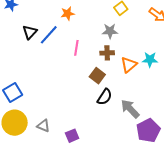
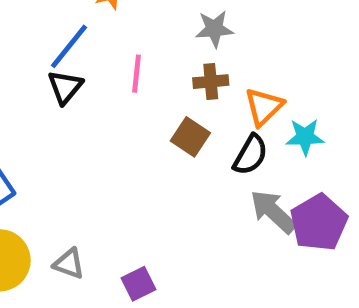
black triangle: (30, 32) -> (65, 87), moved
cyan star: (150, 60) -> (305, 137), moved
black semicircle: (105, 97) -> (250, 155), moved
purple pentagon: (148, 131) -> (319, 223), moved

